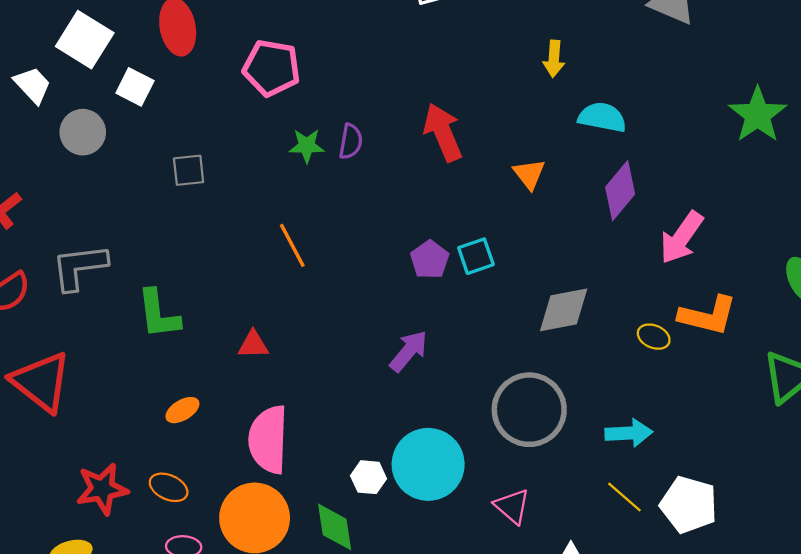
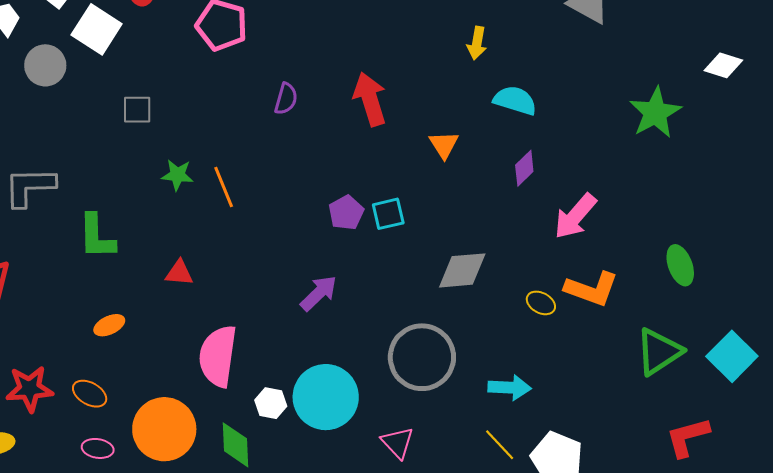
white square: (135, 87) -> (97, 29), size x1.4
green star: (307, 146) -> (177, 175), moved
purple diamond: (620, 191) -> (524, 168), size x0.7
pink semicircle: (268, 440) -> (218, 356), moved

